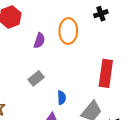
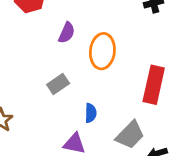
orange ellipse: (68, 31) -> (102, 51), moved

